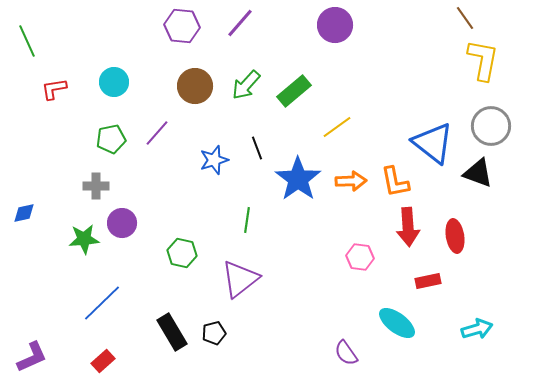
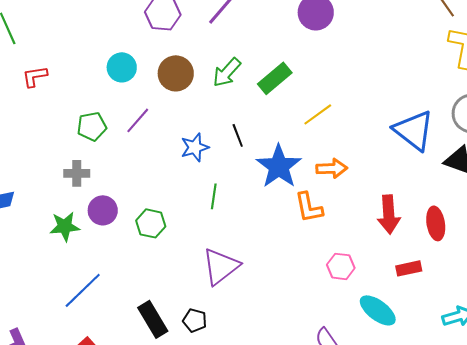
cyan circle: (114, 82) -> (122, 67), moved
orange L-shape: (395, 182) -> (309, 207), moved
green line: (247, 220) -> (214, 196), moved
green hexagon: (182, 253) -> (151, 223), moved
pink hexagon: (360, 257) -> (341, 266), moved
black pentagon: (214, 333) -> (195, 320), turned 30

